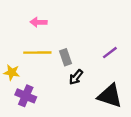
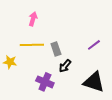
pink arrow: (39, 22) -> (33, 19), turned 104
purple cross: (26, 96) -> (45, 82), moved

